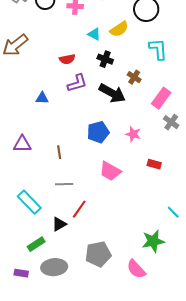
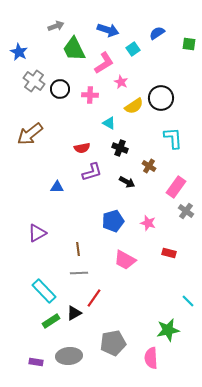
yellow semicircle: (119, 29) -> (134, 106), moved
black arrow: (112, 93) -> (127, 182), size x0.6
purple triangle: (22, 144) -> (37, 233), turned -30
brown line: (59, 152) -> (78, 249), moved
green rectangle: (36, 244) -> (51, 321), moved
pink semicircle: (136, 269) -> (151, 358), turned 40

